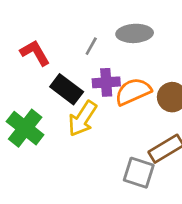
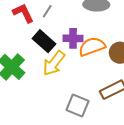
gray line: (91, 46) -> (47, 11), moved
gray square: (139, 173) -> (78, 105), moved

